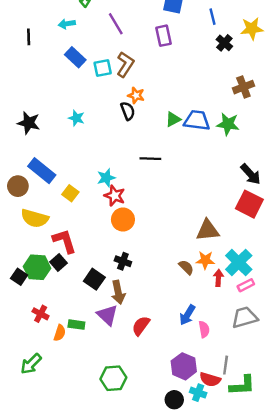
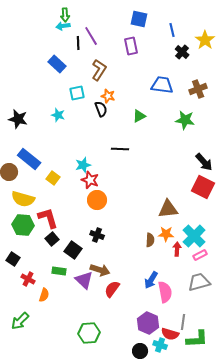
cyan arrow: (67, 24) -> (63, 26), moved
yellow star: (252, 29) -> (205, 40), turned -30
black line: (29, 37) -> (78, 43), moved
cyan square: (103, 68) -> (77, 93), moved
blue trapezoid: (197, 120) -> (162, 85), moved
black square: (58, 262) -> (52, 239), moved
green hexagon: (37, 267) -> (23, 225), moved
brown semicircle: (186, 267) -> (150, 240), turned 48
black square: (19, 277) -> (13, 259), moved
brown arrow: (118, 292) -> (100, 270), moved, turned -60
green rectangle: (76, 325) -> (59, 271), moved
pink semicircle: (204, 329) -> (165, 292), size x1.5

